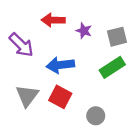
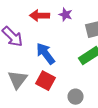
purple star: (84, 31) -> (66, 15), moved
blue arrow: (60, 65) -> (46, 54), turned 60

